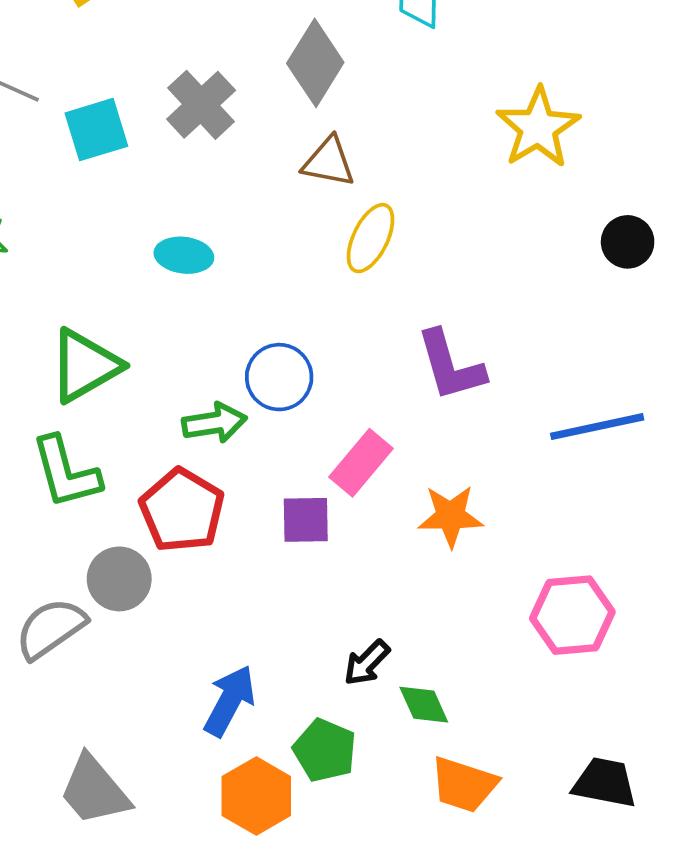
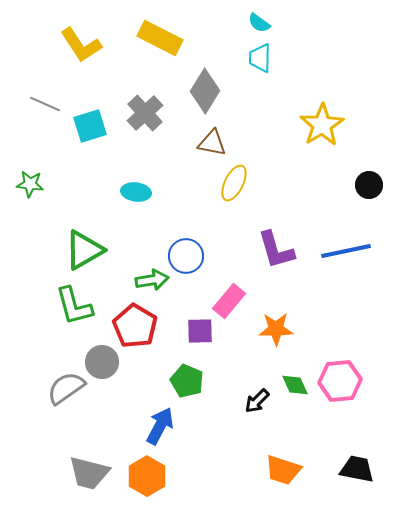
blue line: (597, 427) -> (346, 251), moved
black arrow: (367, 663) -> (257, 401), moved
green diamond: (424, 705) -> (295, 385), moved
green pentagon: (325, 750) -> (187, 381), moved
gray trapezoid: (94, 790) -> (89, 473), turned -36
orange hexagon: (256, 796) -> (147, 476), moved

